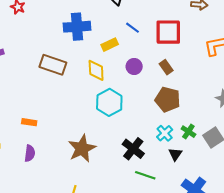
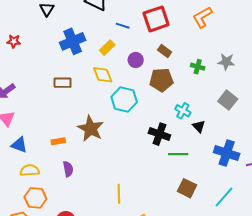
brown rectangle: (53, 65) -> (62, 83), size x0.7
brown pentagon: (168, 99) -> (161, 80), moved
green cross: (188, 132) -> (198, 67), moved
brown star: (82, 148) -> (91, 129), moved

